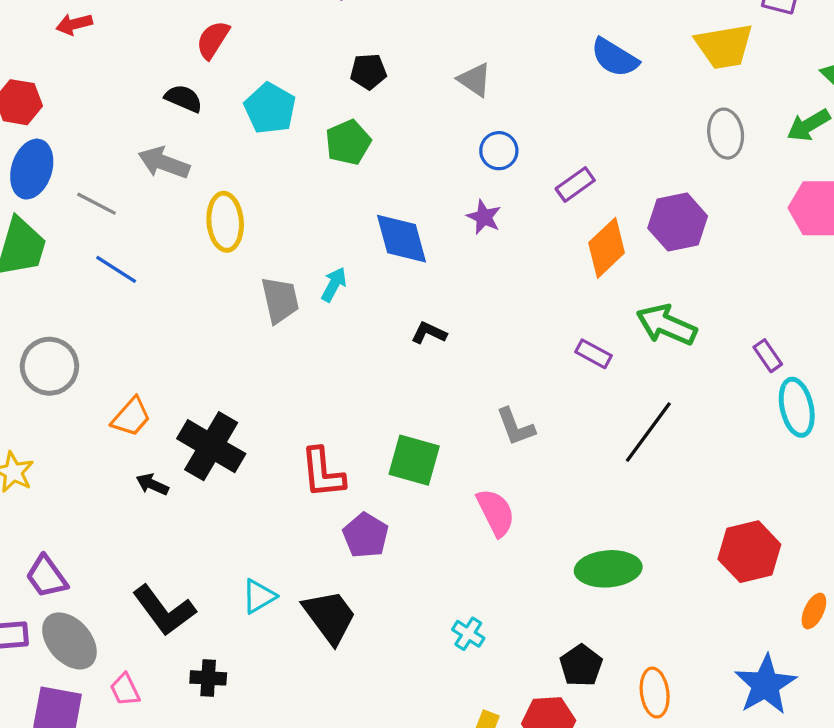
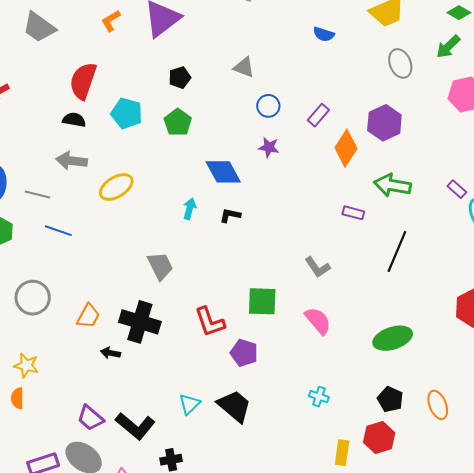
red semicircle: (213, 40) -> (83, 81), size x1.5
blue semicircle: (615, 58) -> (324, 34), size x0.7
yellow ellipse: (225, 222) -> (116, 187), turned 76
gray trapezoid: (280, 300) -> (160, 266), moved
black L-shape: (429, 333) -> (230, 215), moved
purple trapezoid: (46, 577) -> (90, 418), moved

